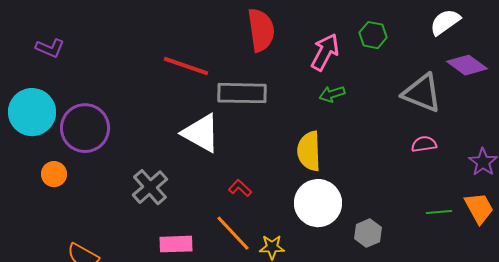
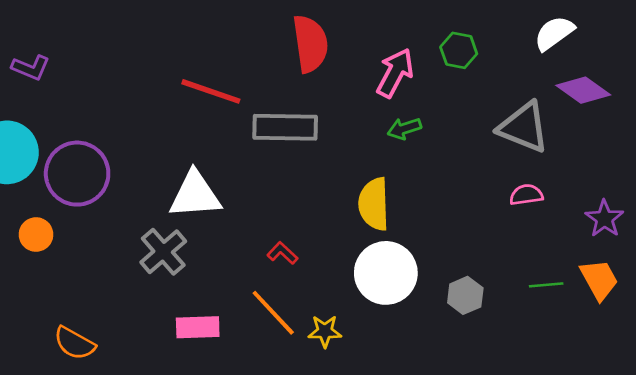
white triangle: (201, 133) -> (195, 195), moved, turned -33
gray hexagon: (368, 233) -> (465, 295), moved

